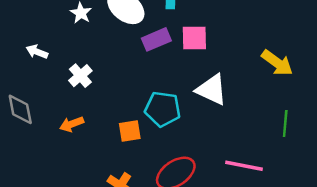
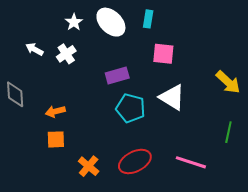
purple rectangle: (156, 39) -> (117, 75), moved
white cross: (80, 76) -> (66, 54), moved
orange square: (130, 131) -> (56, 139), moved

